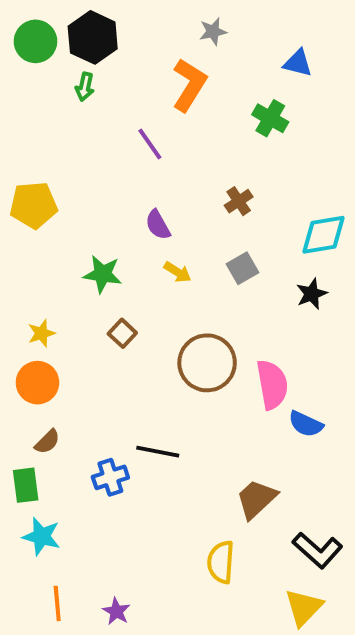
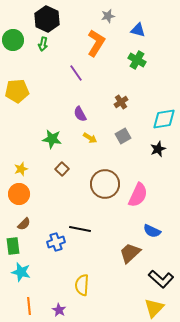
green circle: (35, 41) -> (13, 40), moved
blue triangle: (298, 63) -> (138, 30), moved
yellow pentagon: (34, 205) -> (17, 91), moved
pink semicircle: (272, 385) -> (138, 195), turned 35
blue semicircle: (306, 424) -> (152, 231), moved
yellow semicircle: (221, 562) -> (82, 285), moved

